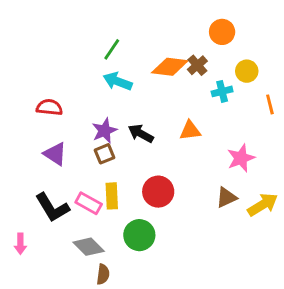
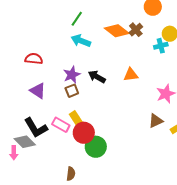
orange diamond: (170, 67) -> (117, 31), turned 30
cyan cross: (222, 91) -> (161, 46), moved
red circle: (158, 192) -> (84, 133), moved
yellow rectangle: (112, 196) -> (77, 120), turned -30
gray diamond: (89, 247) -> (25, 142), moved

